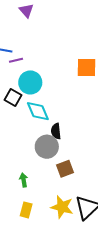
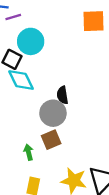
cyan diamond: (38, 111) -> (21, 80), moved
brown square: (65, 169) -> (51, 140), moved

